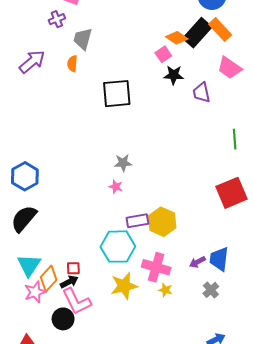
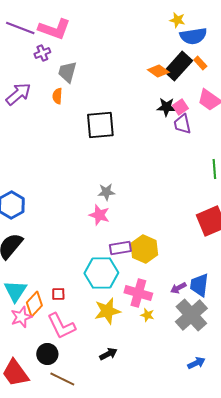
orange rectangle: (220, 30) -> (200, 63), size x0.6
pink square: (163, 54) -> (180, 107), moved
black star: (174, 75) -> (166, 107), moved
pink star: (116, 187) -> (99, 215), size x1.5
black arrow: (69, 282) -> (108, 354), moved
gray cross: (211, 290) -> (191, 315), size x2.0
black circle: (63, 319) -> (47, 354), moved

